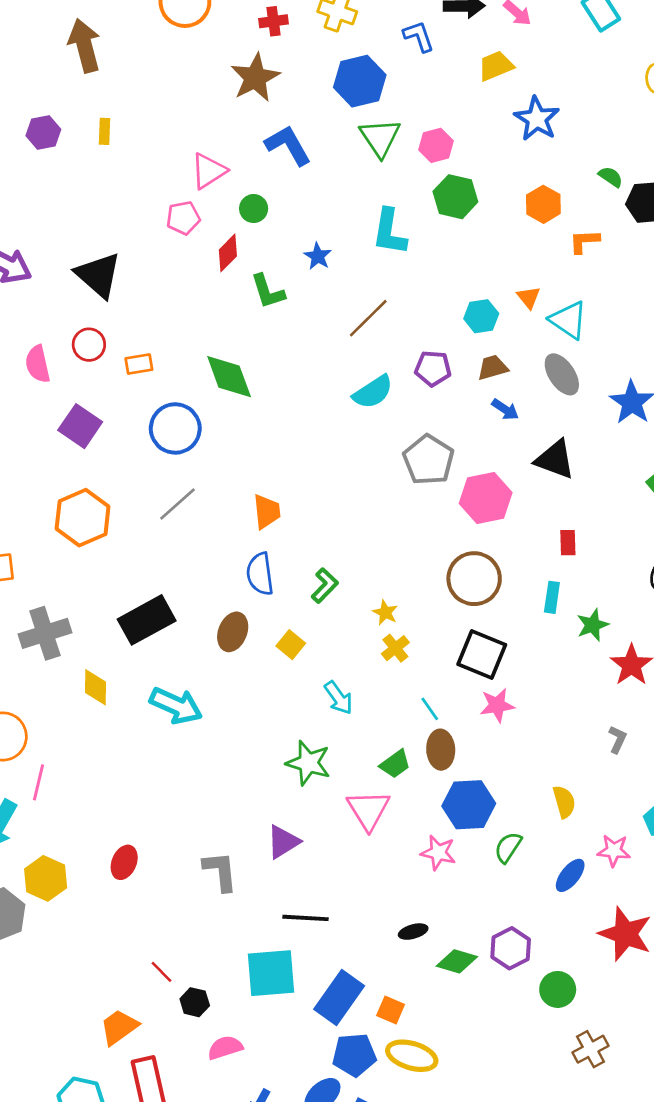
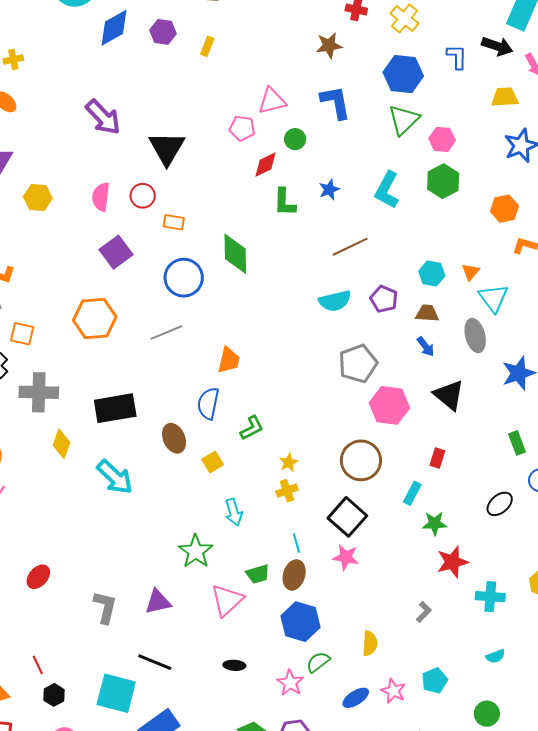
brown star: (255, 78) -> (329, 45), size x0.7
brown ellipse: (233, 632) -> (174, 438), turned -64
pink star: (438, 853) -> (290, 683), moved
black ellipse: (413, 932) -> (234, 665), moved

